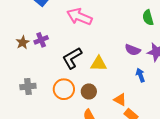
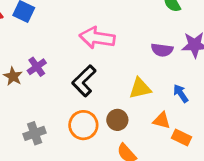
pink arrow: (80, 17) -> (97, 38), moved
yellow triangle: (99, 64) -> (140, 88), moved
blue arrow: (140, 75) -> (181, 93), moved

